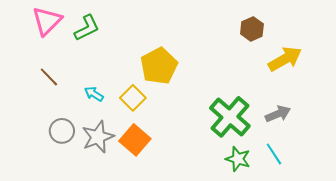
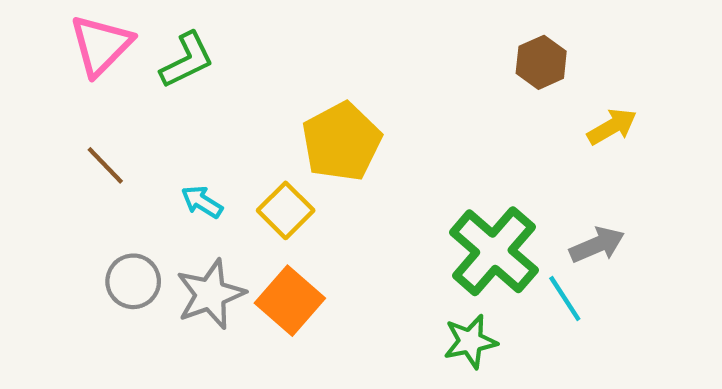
yellow arrow: (285, 59) -> (612, 127), size x0.7
cyan line: (274, 154) -> (565, 299), moved
green star: (238, 159) -> (470, 341), moved, turned -30

